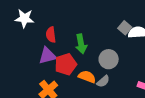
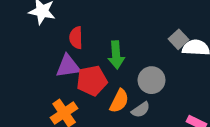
orange semicircle: (87, 77) -> (119, 101), turned 90

